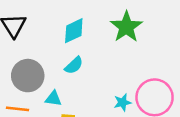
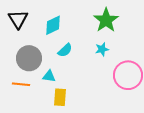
cyan diamond: (74, 31) -> (53, 25), moved
cyan star: (123, 102) -> (102, 49), moved

